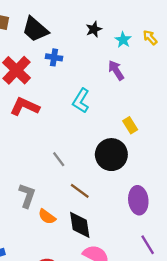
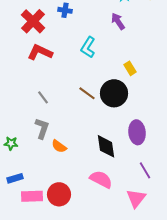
gray line: (59, 159) -> (43, 97), moved
brown line: (80, 191) -> (87, 93), moved
black diamond: (80, 225) -> (106, 146), moved

